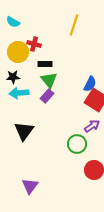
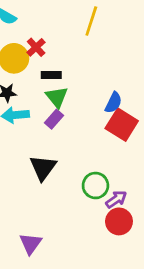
red cross: (34, 44) -> (36, 47), turned 32
purple arrow: (92, 126) -> (116, 199), moved
black triangle: (24, 131) -> (43, 168), moved

